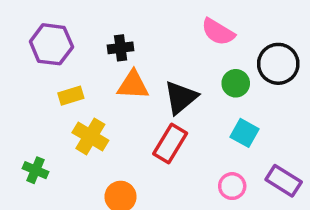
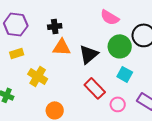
green circle: (236, 83) -> (120, 46), size x1.5
yellow rectangle: (71, 96) -> (17, 53), moved
red rectangle: (170, 144) -> (95, 88), moved, turned -75

